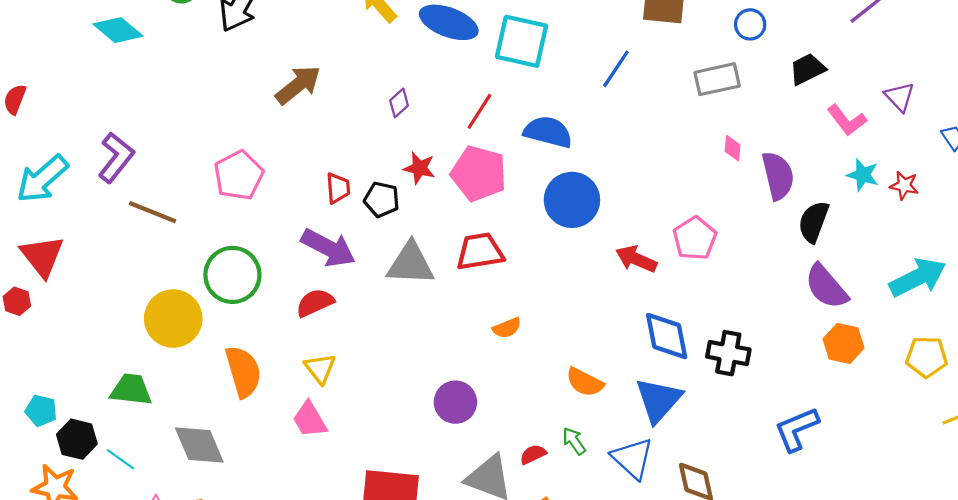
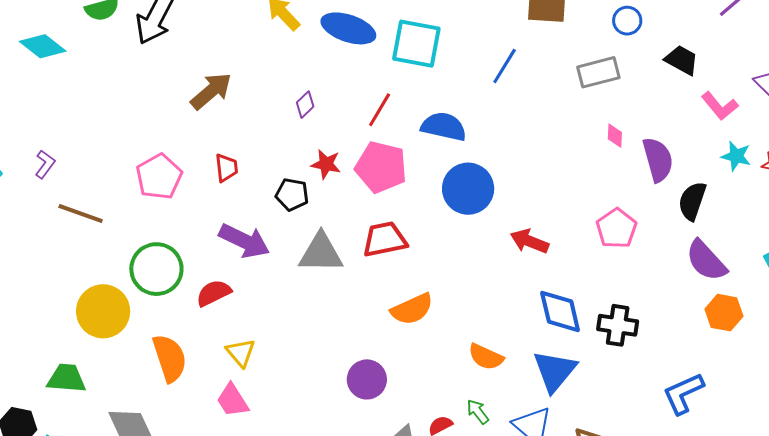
black trapezoid: (807, 69) -> (682, 60), turned 57
purple L-shape: (116, 158) -> (45, 164), size x0.6
red trapezoid: (338, 188) -> (226, 168), moved
pink pentagon: (695, 238) -> (616, 228), moved
red semicircle: (315, 303) -> (214, 293), moved
orange semicircle: (507, 328) -> (412, 309), size x1.6

